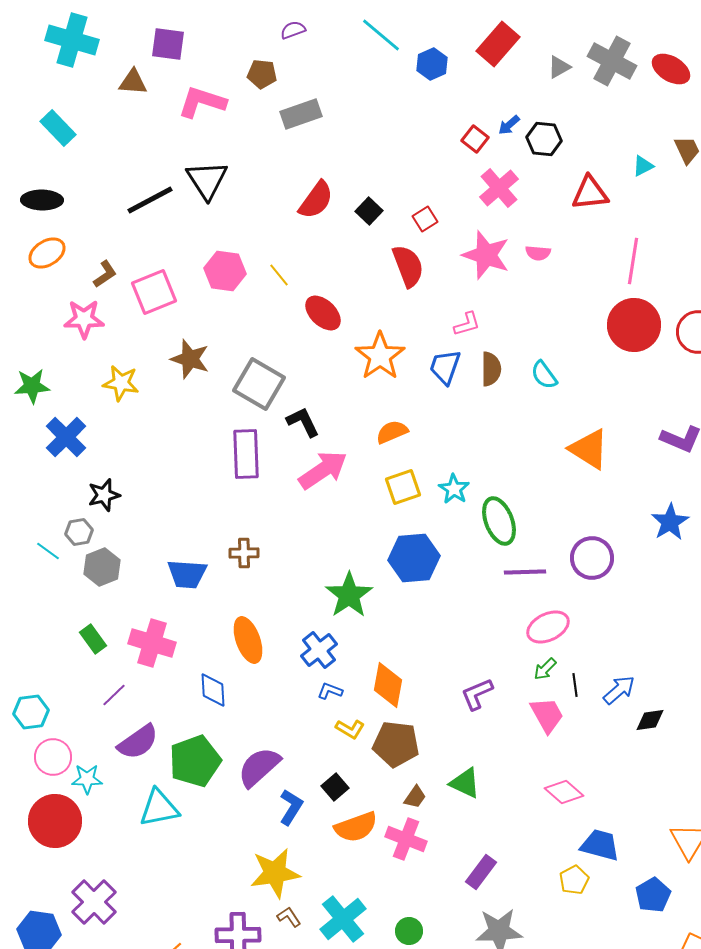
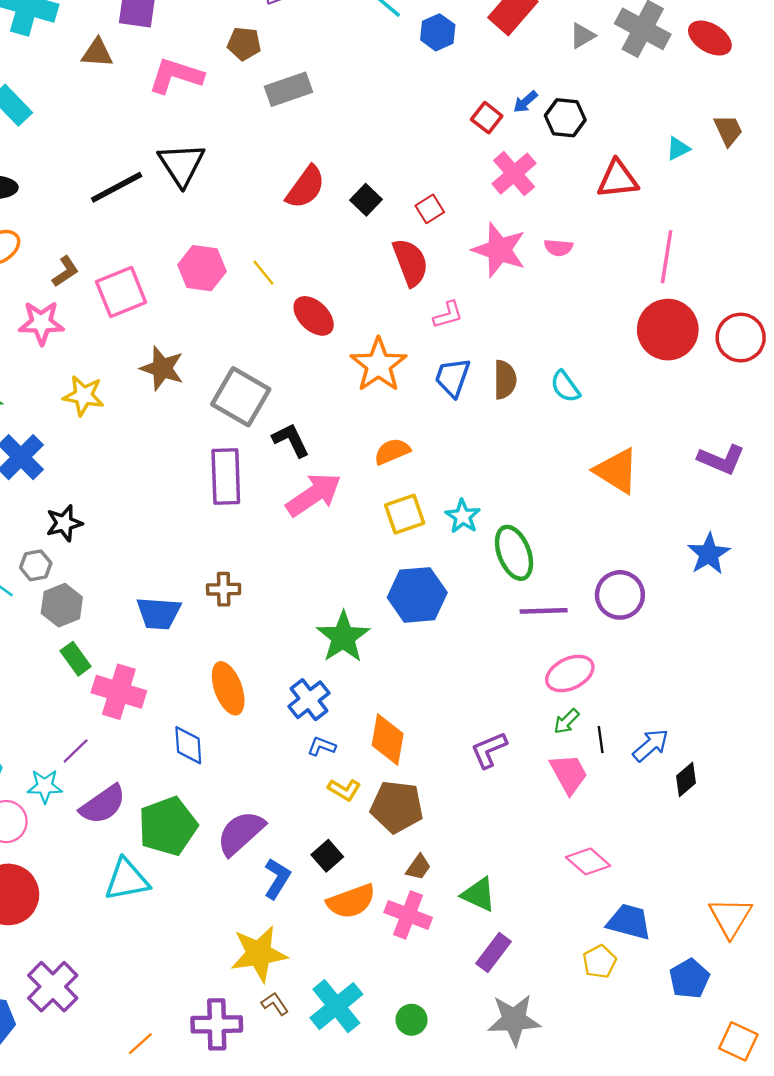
pink L-shape: (467, 324) -> (448, 315), moved
green rectangle: (93, 639) -> (76, 659), moved
black diamond: (650, 720) -> (686, 779), turned -32
cyan star: (87, 779) -> (45, 786), moved
green triangle: (465, 783) -> (479, 894), moved

